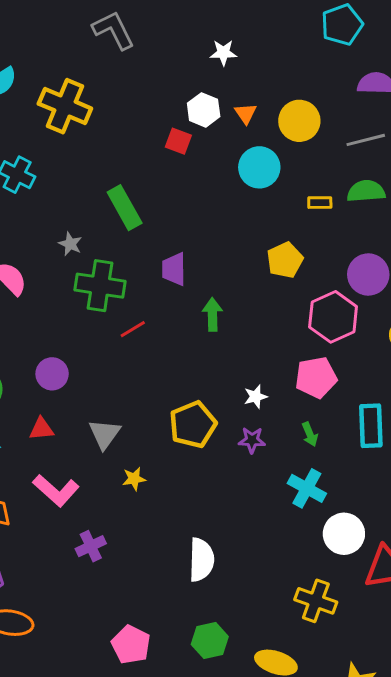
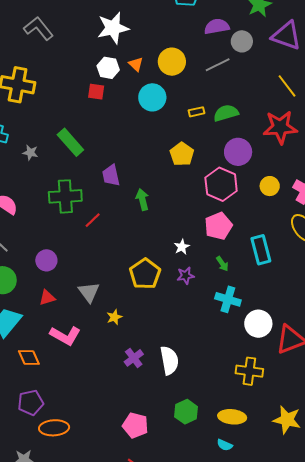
white star: (223, 53) -> (113, 28), size x1.8
green semicircle: (366, 191) -> (226, 113), moved
gray star: (70, 244) -> (30, 153), moved
purple cross: (91, 546) -> (134, 358), moved

